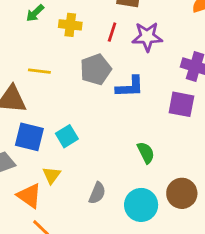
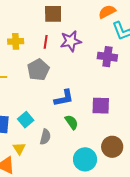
blue L-shape: (130, 87) -> (64, 98), moved
purple square: (181, 104) -> (101, 106), moved
green semicircle: (146, 153) -> (72, 122), moved
gray semicircle: (97, 193) -> (45, 137), moved

